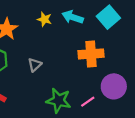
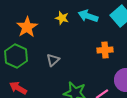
orange cross: (91, 54) -> (105, 50), size x0.7

